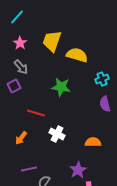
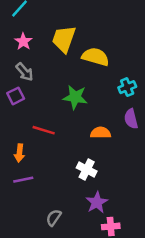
white cross: (57, 134) -> (87, 169), moved
orange arrow: (21, 138) -> (19, 153), moved, turned -32
orange semicircle: (93, 142) -> (101, 133), moved
purple line: (29, 169) -> (23, 180), moved

